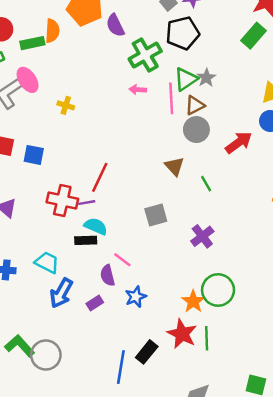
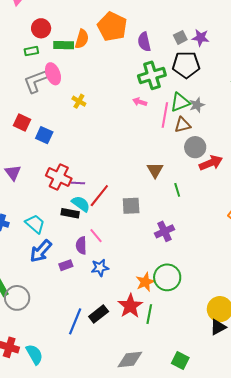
purple semicircle: (115, 25) -> (144, 42), moved
gray circle: (196, 130) -> (195, 147), moved
red line: (100, 177) -> (99, 196), moved

